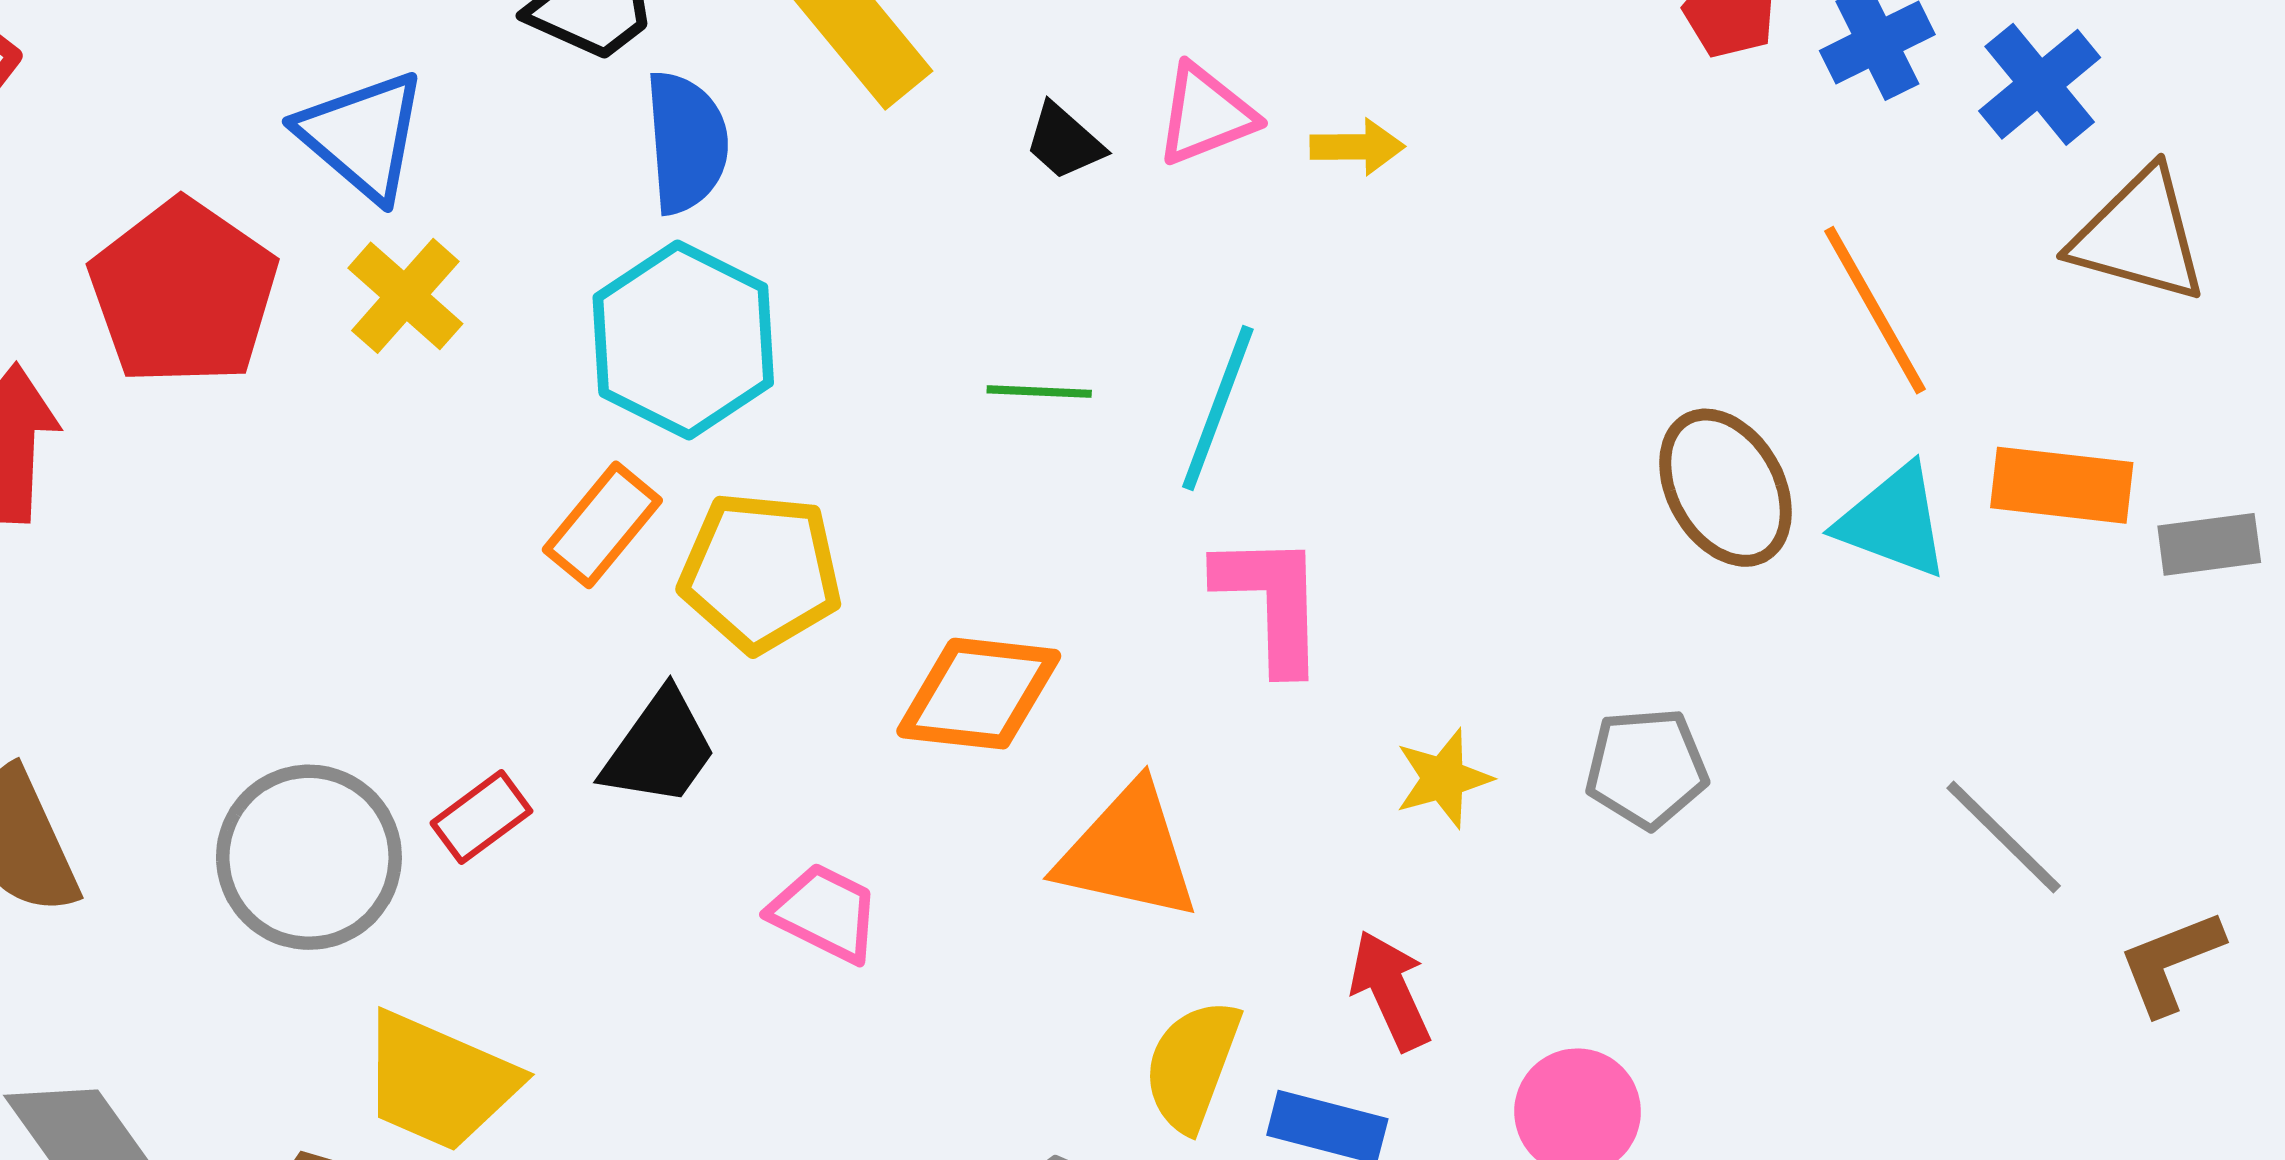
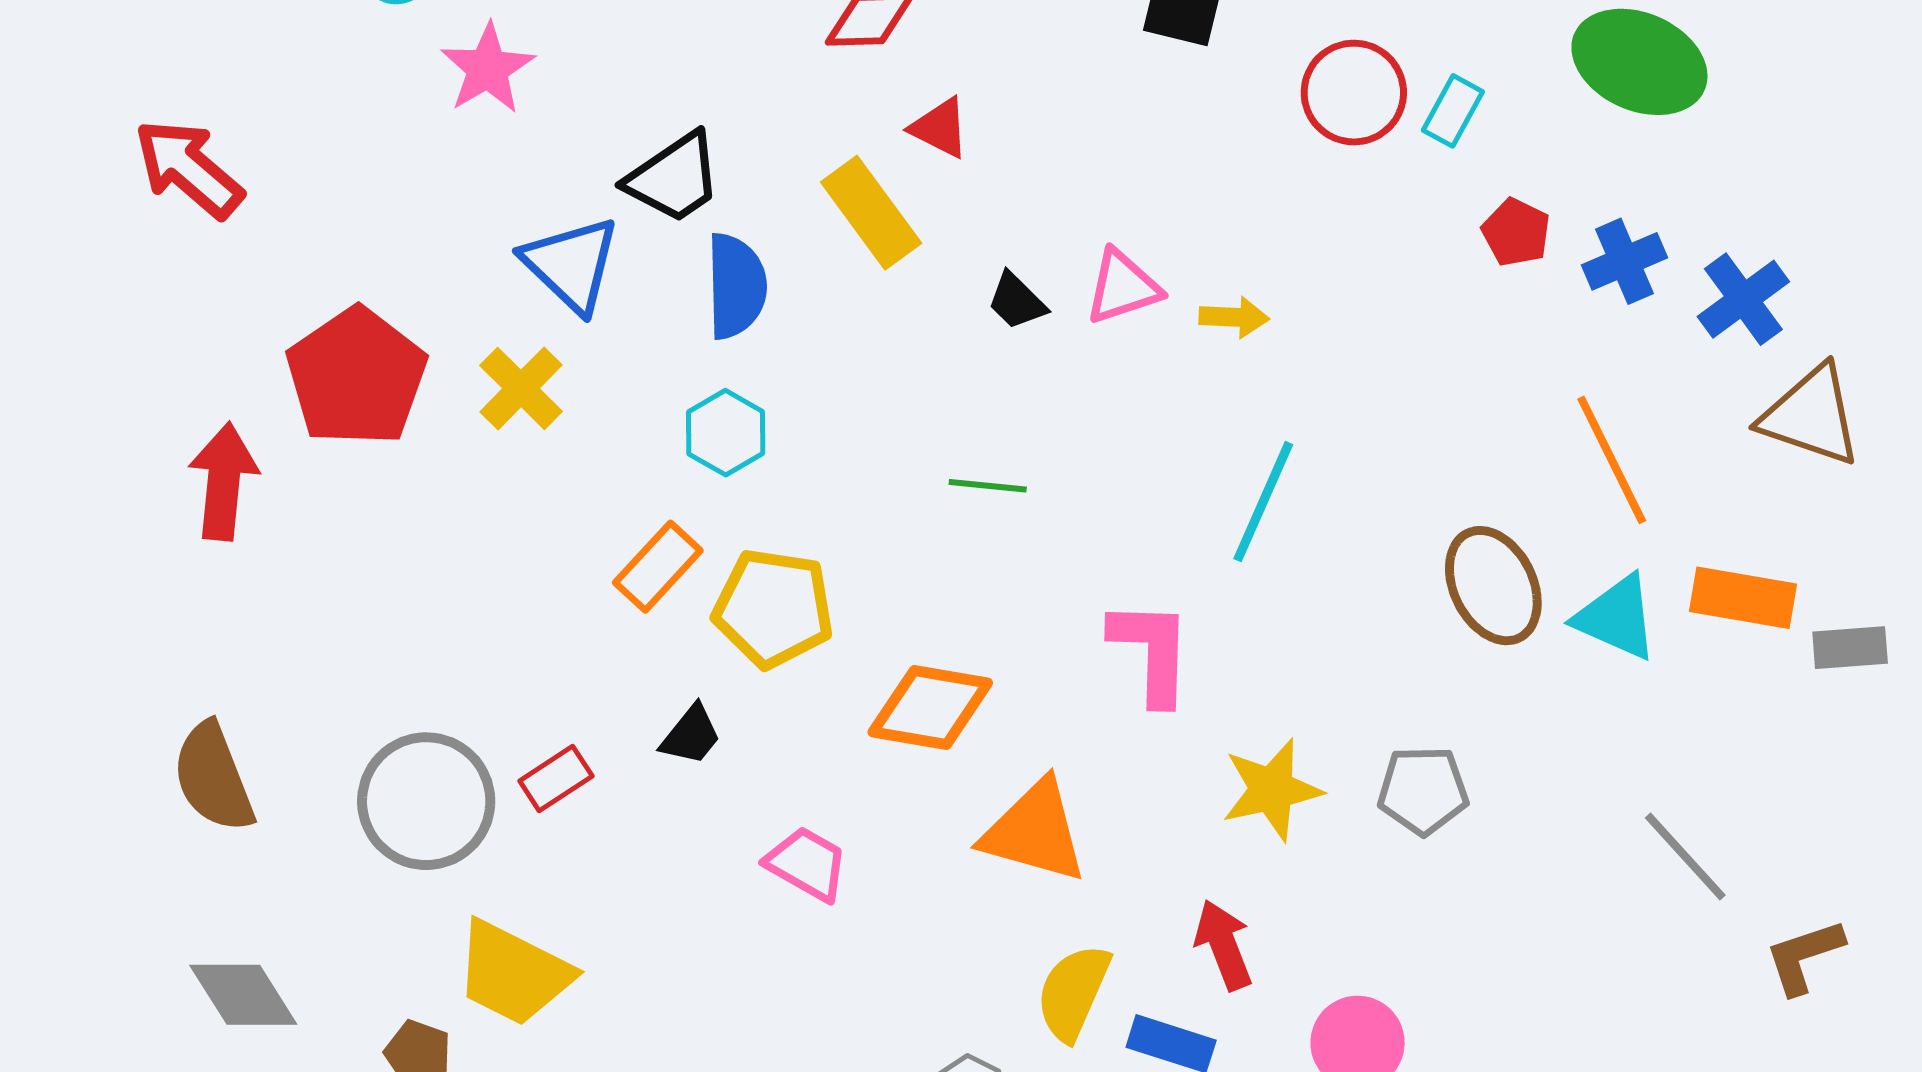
blue triangle: (362, 136) -> (571, 264), moved
cyan hexagon: (683, 340) -> (726, 433), size x0.6
cyan line: (1218, 408) -> (1263, 502), moved
black trapezoid: (660, 749) -> (691, 735), size x0.7
yellow star: (1443, 778) -> (1272, 790), size x1.4

